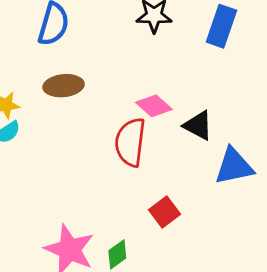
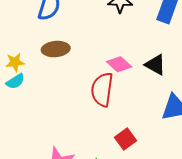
black triangle: (198, 125) -> (155, 65), moved

